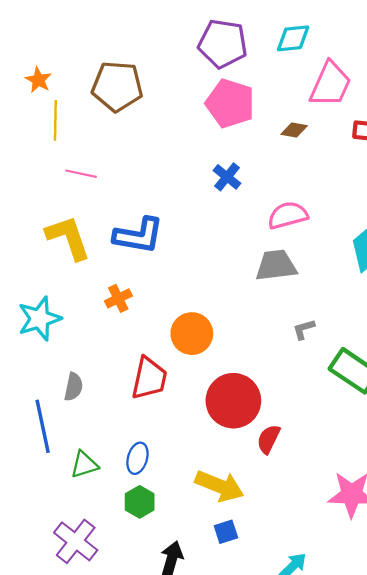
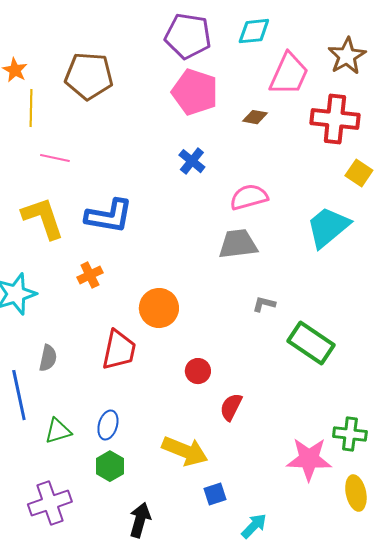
gray L-shape: (304, 329) -> (264, 304), turned 30
red circle: (233, 401) -> (198, 371), size x0.5
blue square: (226, 532) -> (215, 494), moved
purple cross: (76, 541) -> (50, 503), turned 33

